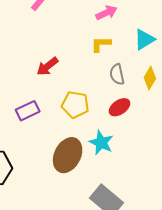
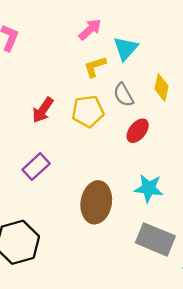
cyan triangle: (144, 39) -> (126, 48), moved
yellow pentagon: (75, 105) -> (88, 111), moved
cyan star: (101, 143) -> (149, 188), moved

